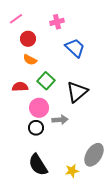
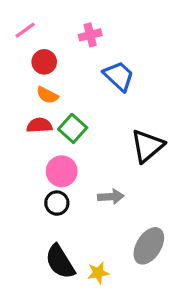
red semicircle: (20, 87) -> (39, 125), moved
black triangle: (77, 92) -> (147, 146), moved
gray arrow: (60, 120) -> (111, 197), moved
yellow star: (72, 171) -> (98, 273), moved

